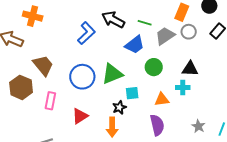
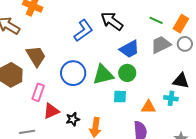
green line: (145, 23) -> (156, 20), moved
green circle: (154, 67) -> (127, 73), moved
black star: (119, 107) -> (73, 119), moved
red triangle: (80, 116) -> (51, 111), moved

